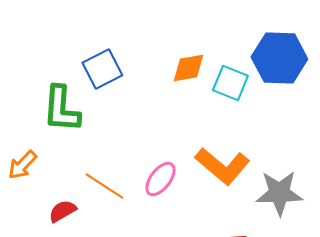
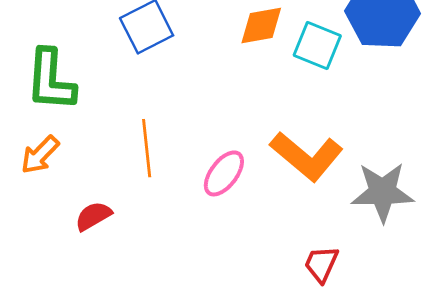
green L-shape: (61, 109) -> (51, 80), moved
orange line: (104, 186) -> (147, 148), moved, turned 51

